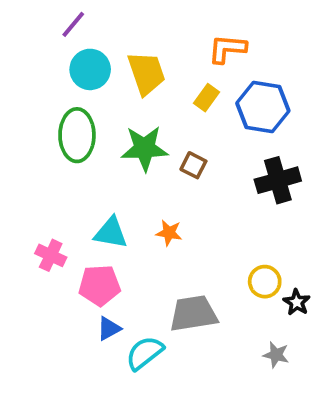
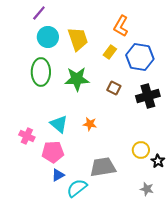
orange L-shape: (227, 49) -> (121, 26), turned -65
brown square: (193, 165) -> (114, 88), moved
cyan triangle: (111, 233) -> (59, 124), turned 30

